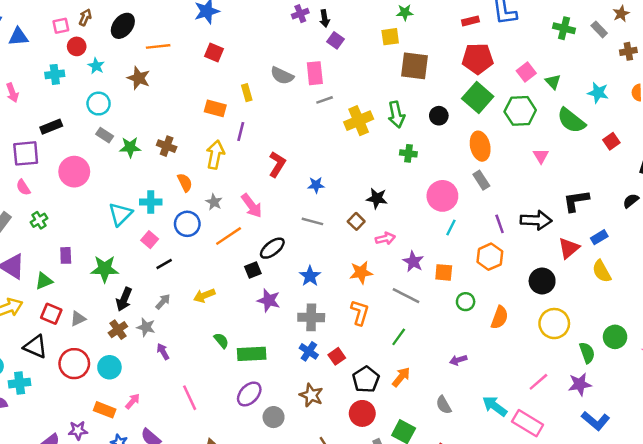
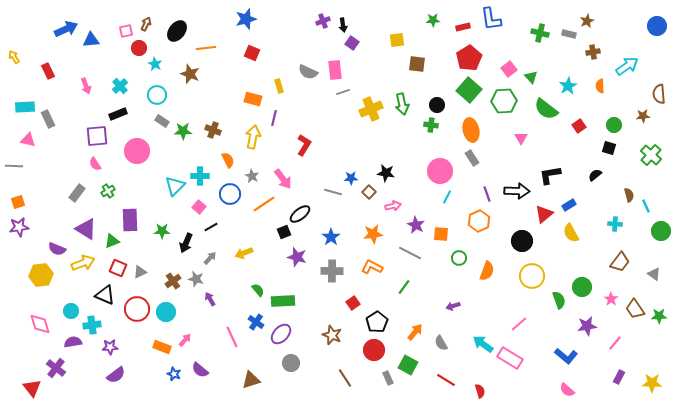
green star: (405, 12) -> (433, 20), moved
gray rectangle: (599, 29) -> (569, 34), turned -32
red pentagon: (478, 59) -> (469, 58), turned -30
brown square: (414, 66) -> (417, 64), size x0.7
cyan cross: (55, 74) -> (120, 86), moved, turned -35
cyan star: (598, 93) -> (568, 86), turned 30
green cross: (408, 153) -> (431, 125), moved
blue star: (316, 185) -> (351, 178), moved
purple rectangle: (66, 255) -> (130, 220), size x1.6
green star: (105, 269) -> (162, 231), size x0.7
black arrow: (124, 299) -> (186, 243), moved
orange L-shape: (360, 313) -> (372, 267), turned -80
blue cross: (309, 351) -> (256, 322), moved
orange arrow: (401, 377) -> (415, 332), moved
purple star: (580, 384) -> (587, 326), moved
gray circle: (274, 417) -> (291, 363), moved
purple star: (78, 430) -> (110, 347), moved

